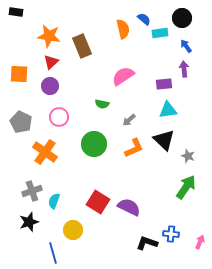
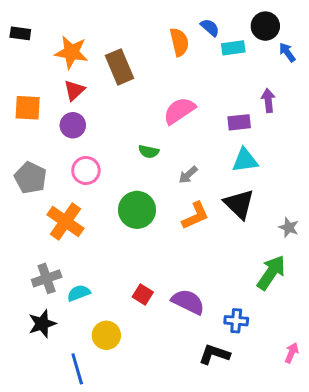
black rectangle: (16, 12) -> (20, 33), moved
blue arrow: (186, 46) -> (287, 52), moved
gray star: (188, 156) -> (289, 227), moved
cyan semicircle: (54, 201) -> (79, 293), turned 49
red square: (98, 202) -> (143, 294), size x0.6
blue cross: (171, 234) -> (236, 321), moved

